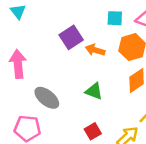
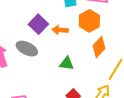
gray ellipse: (47, 98) -> (27, 49), moved

